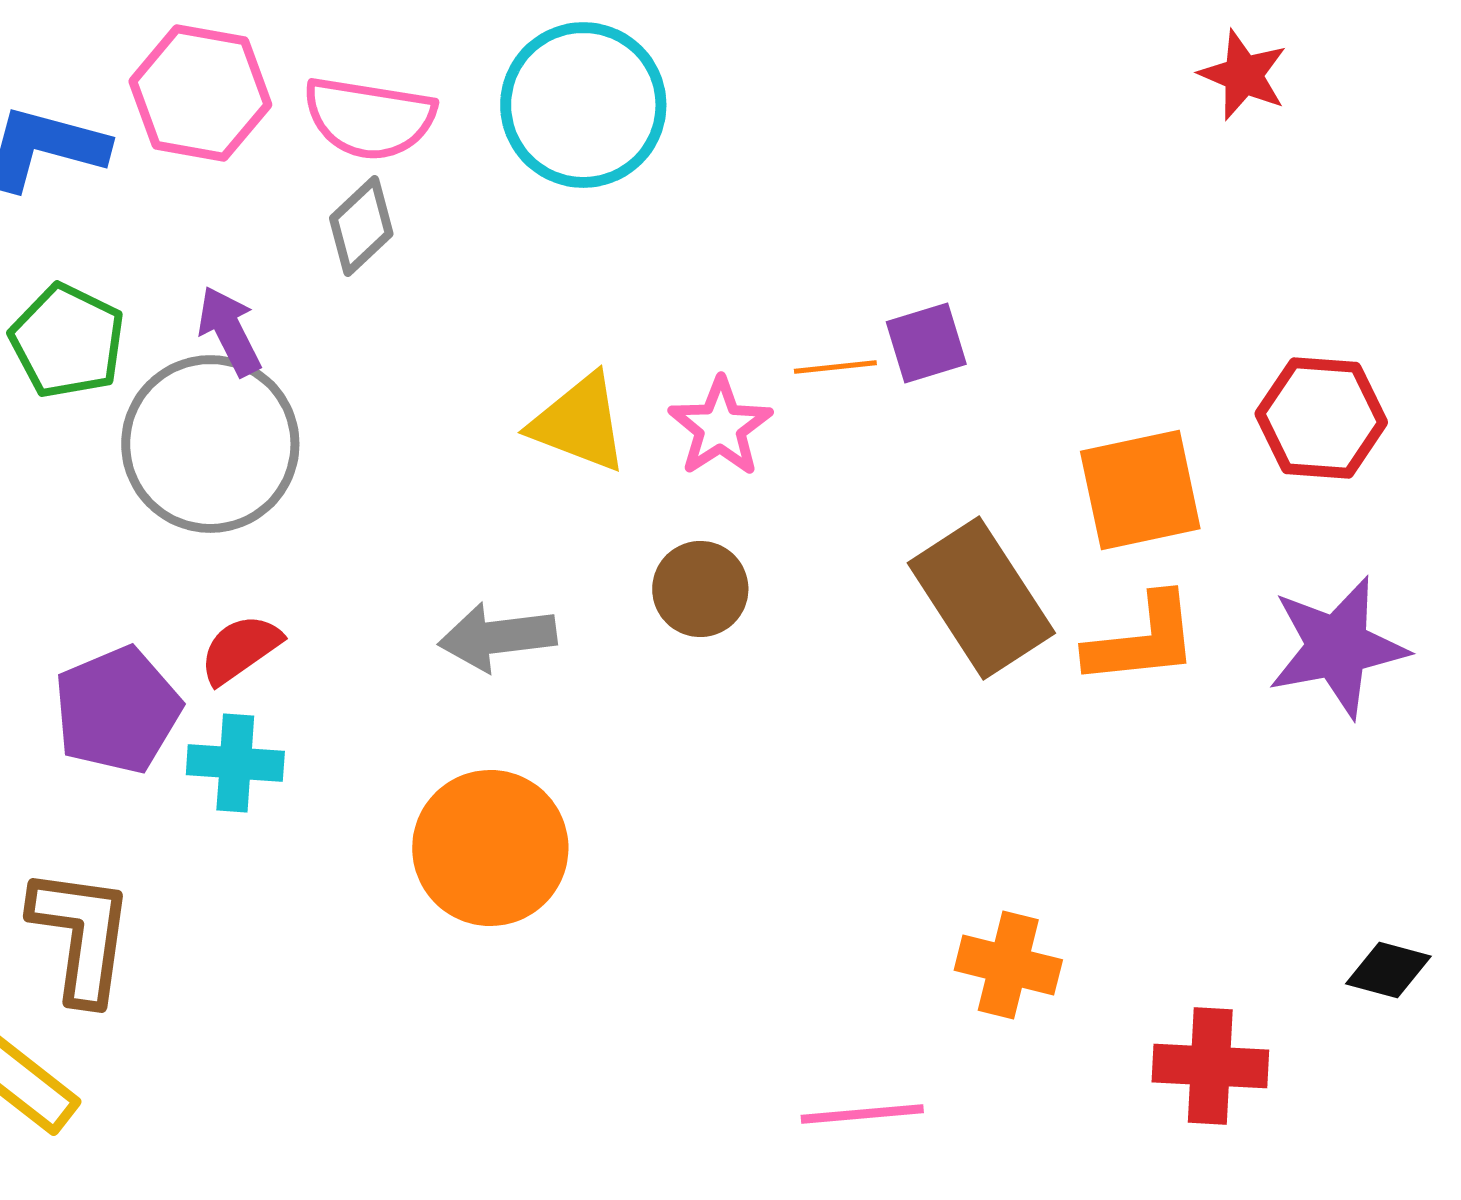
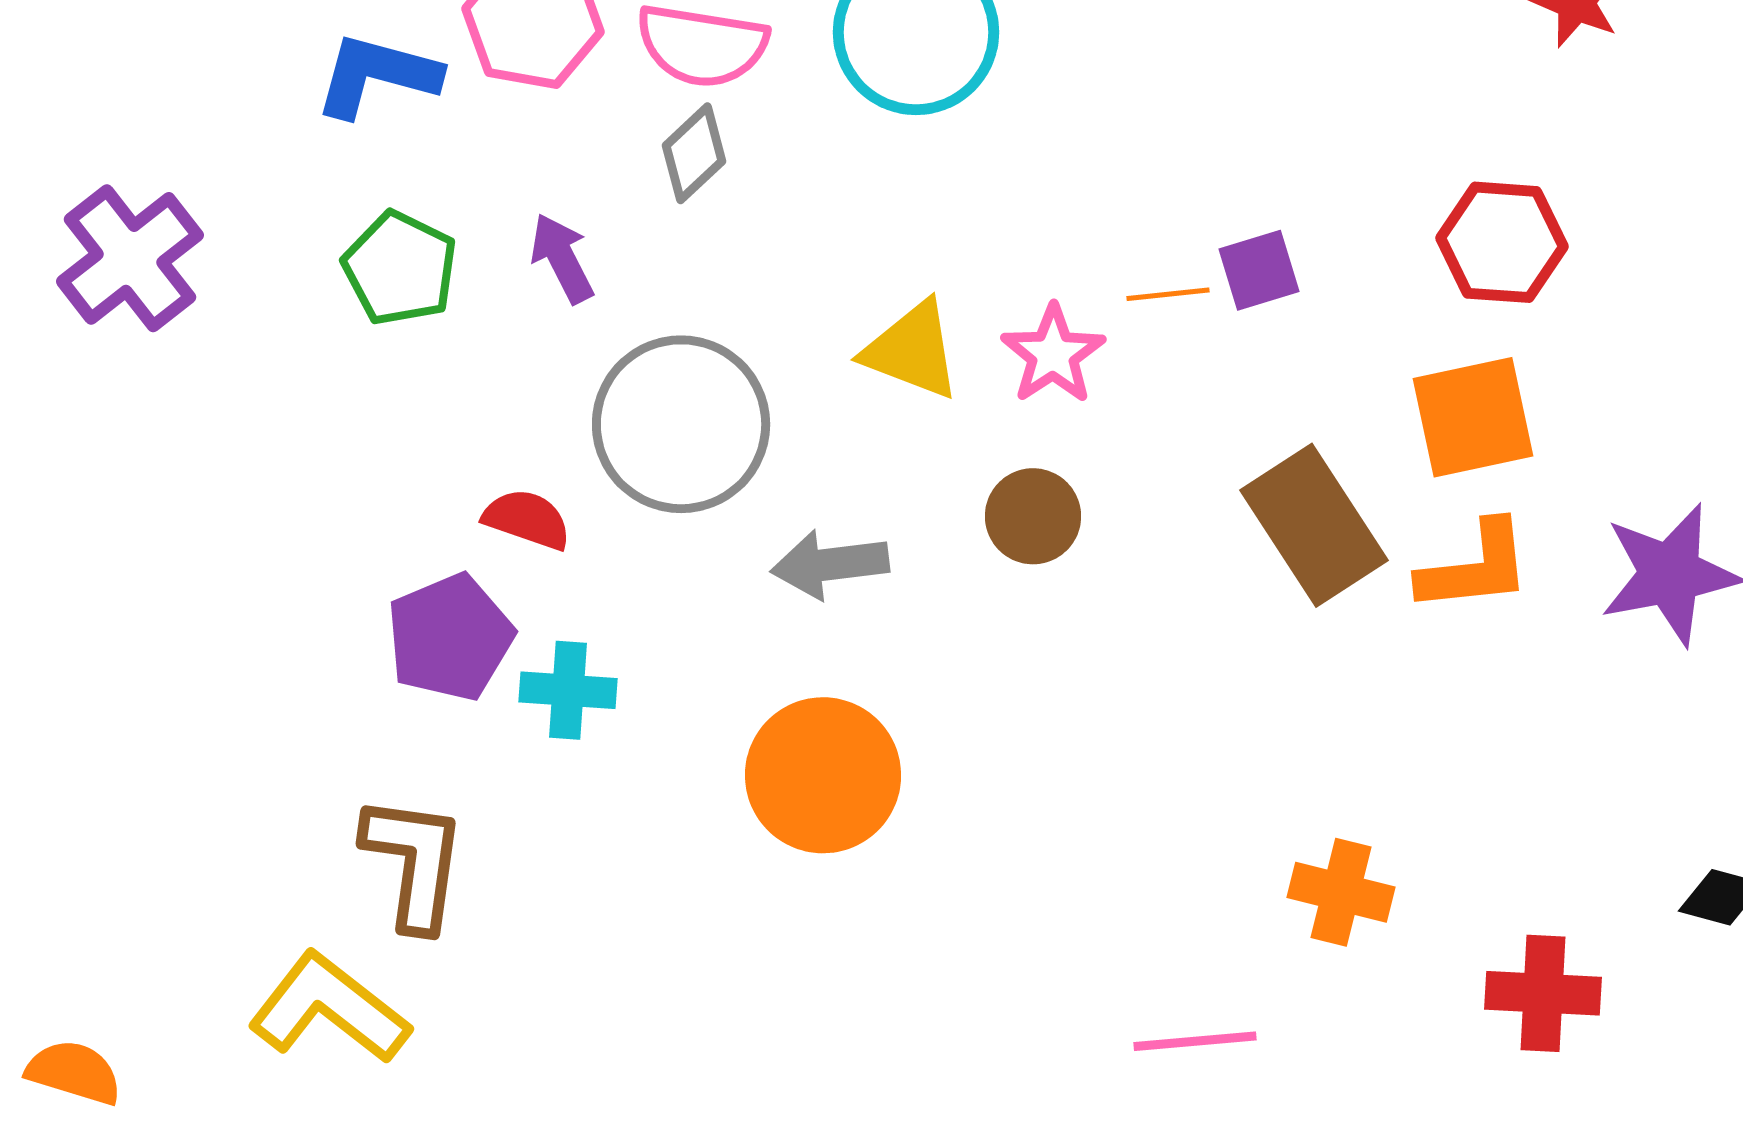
red hexagon: (1321, 418) -> (1502, 242), moved
gray circle: (210, 444) -> (681, 424), moved
red semicircle: (240, 649) -> (527, 519), moved, turned 54

